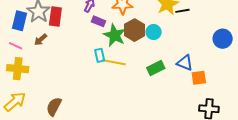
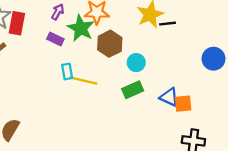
purple rectangle: (98, 21) -> (55, 39), moved
cyan circle: (154, 32) -> (136, 63), moved
green star: (115, 35) -> (81, 28), moved
blue triangle: (185, 63) -> (169, 97), moved

